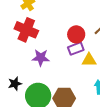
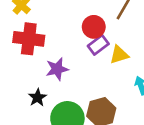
black star: (15, 84) -> (38, 98), moved

